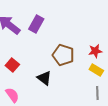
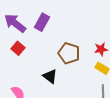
red square: (12, 65) -> (18, 48), moved

